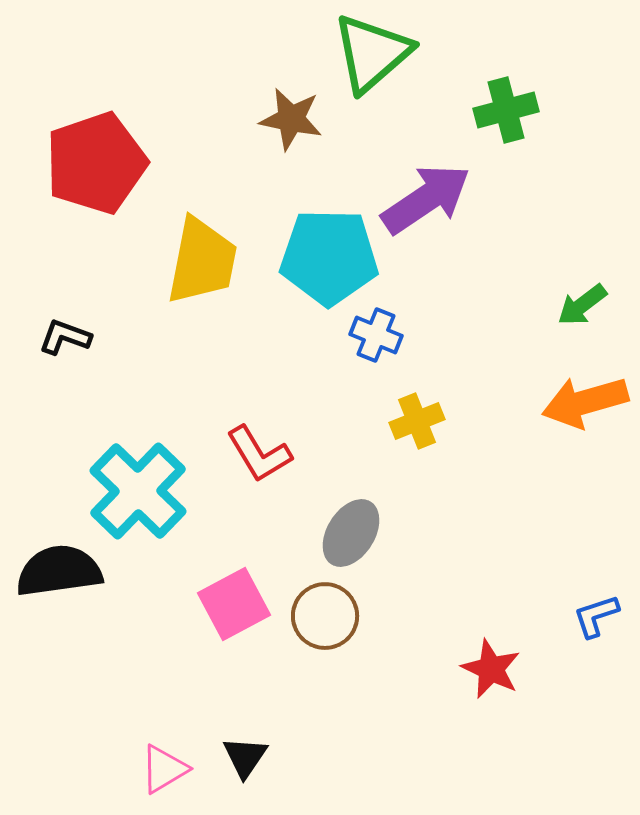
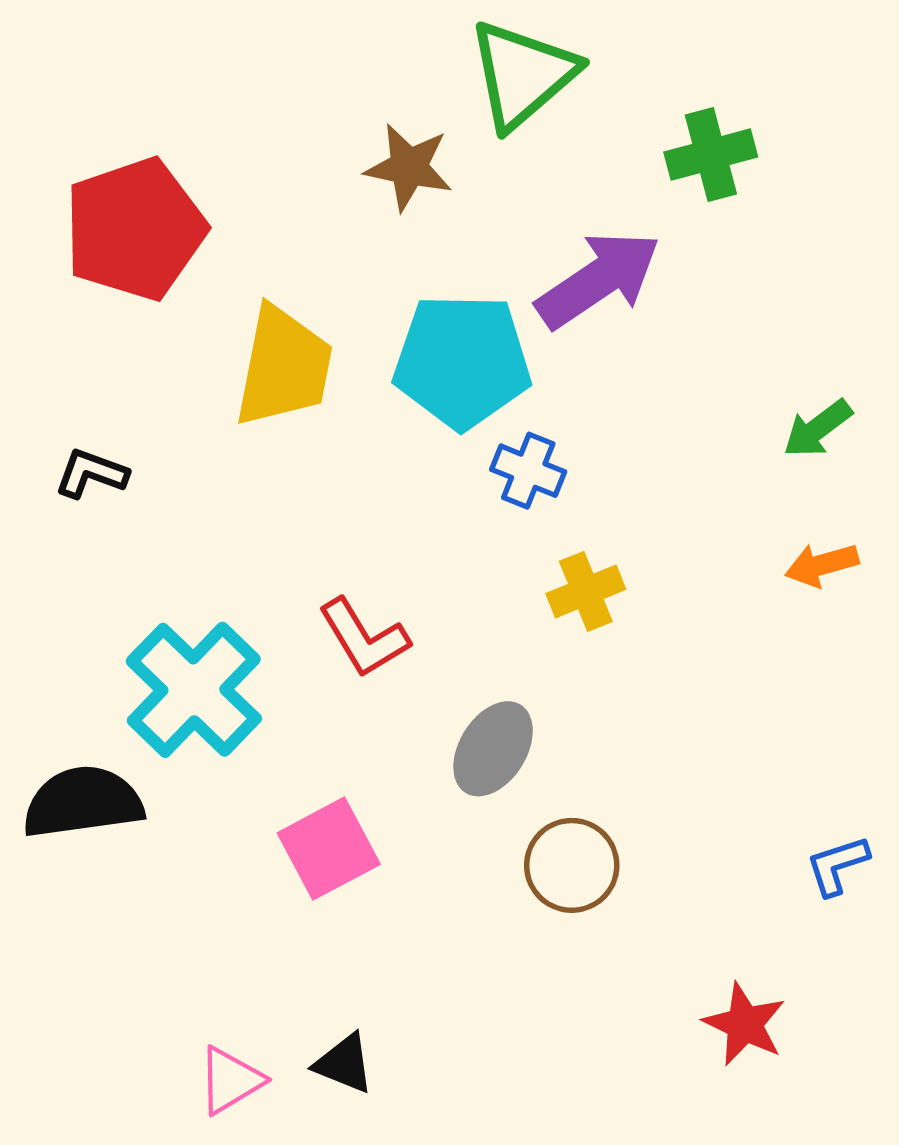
orange arrow: (585, 402) -> (822, 565), size x0.6
brown circle: (325, 616) -> (572, 865), moved
red star: (491, 669) -> (745, 1024), moved
black triangle: (245, 757) -> (344, 1064), turned -42

